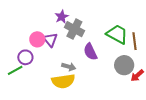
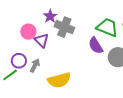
pink circle: (37, 39) -> (28, 32), moved
purple semicircle: (90, 52) -> (96, 46), moved
gray arrow: (69, 67) -> (35, 65), moved, turned -72

